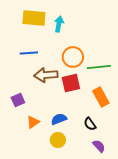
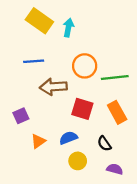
yellow rectangle: (34, 18) -> (39, 21), turned 30
red square: (71, 83) -> (82, 109), moved, turned 30
yellow circle: (58, 140) -> (78, 161), moved
purple semicircle: (99, 146) -> (115, 169), turned -32

